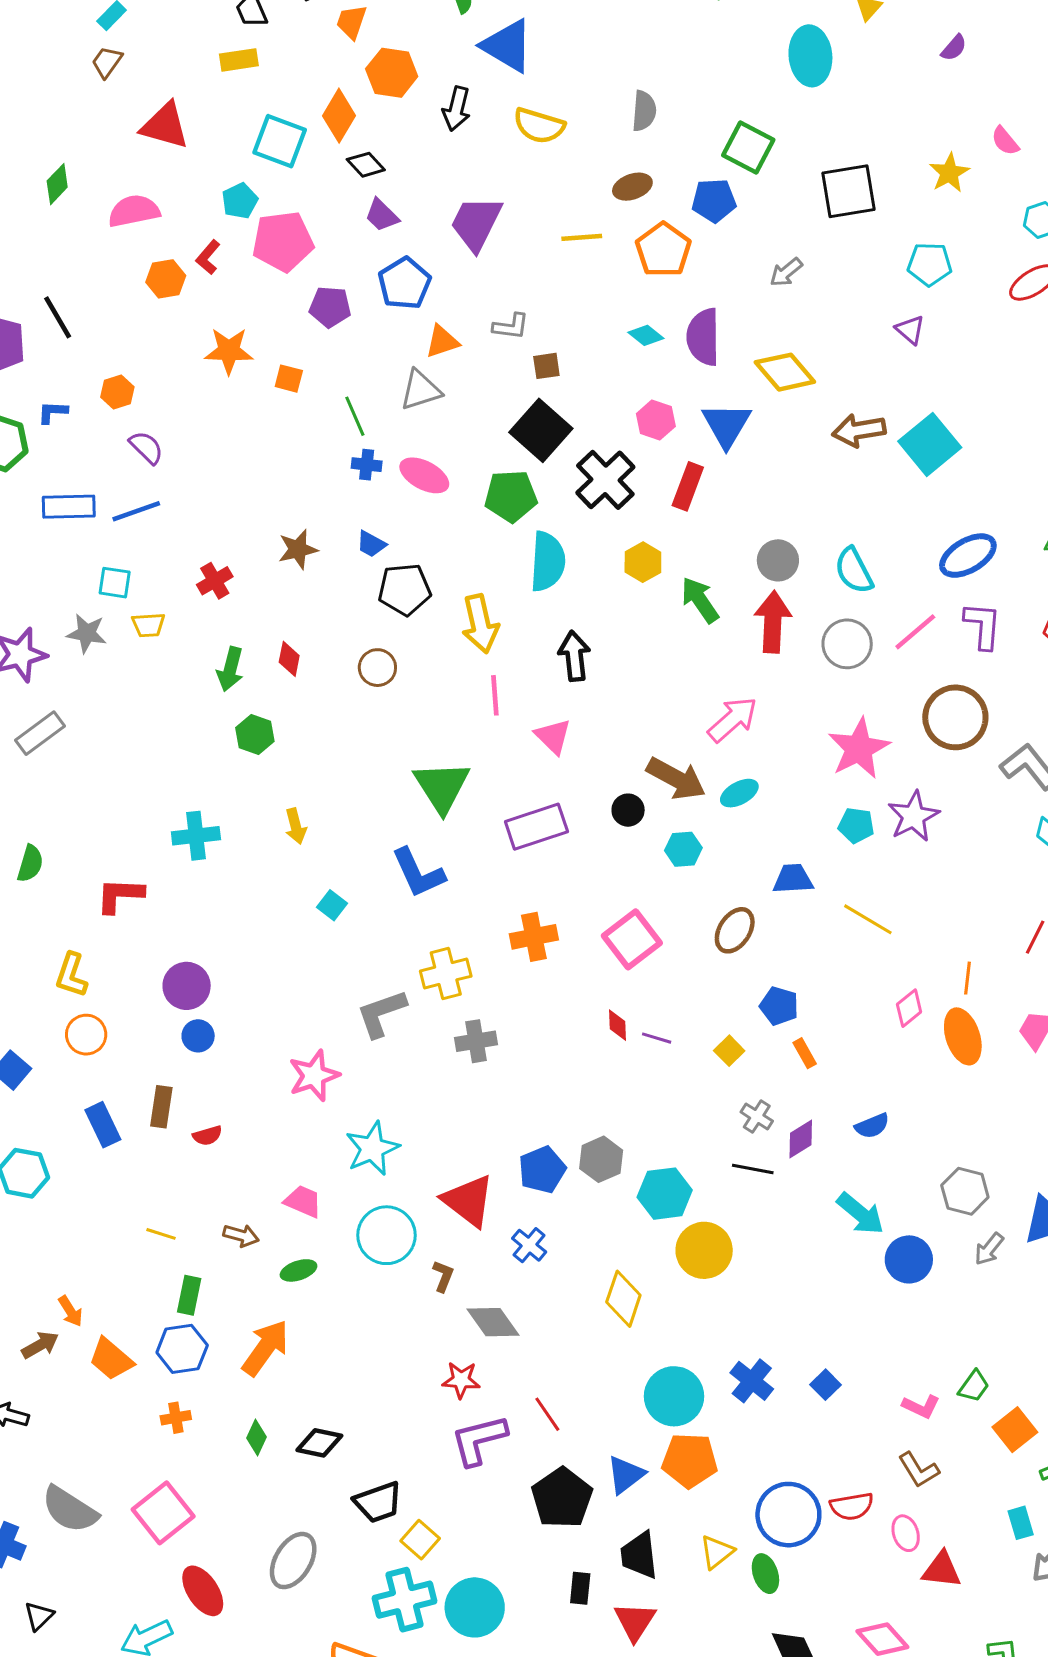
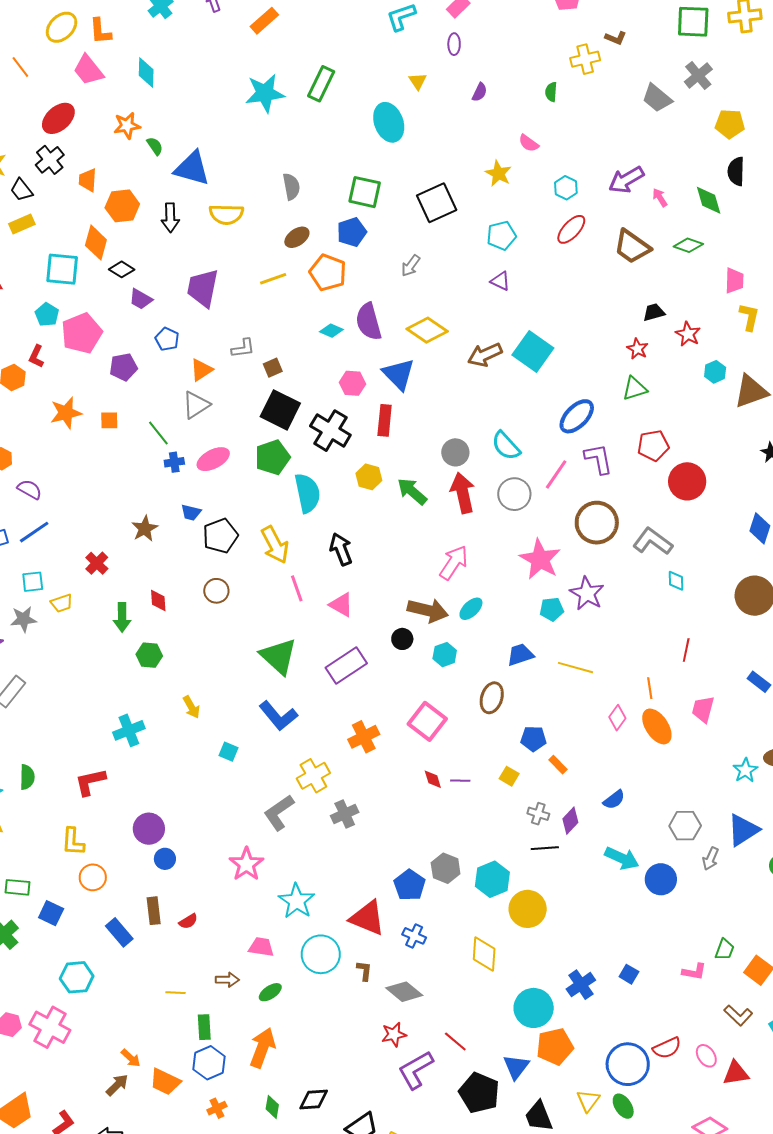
blue pentagon: (404, 283) -> (167, 339), size x0.7
pink ellipse: (424, 475) -> (213, 459), turned -40
blue cross: (752, 1381) -> (581, 985), turned 32
brown L-shape: (919, 1470) -> (738, 1015), moved

